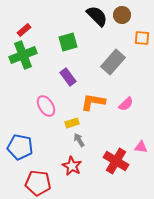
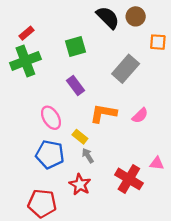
yellow rectangle: (72, 123) -> (80, 137), turned 56
blue pentagon: (20, 147) -> (50, 154), moved

